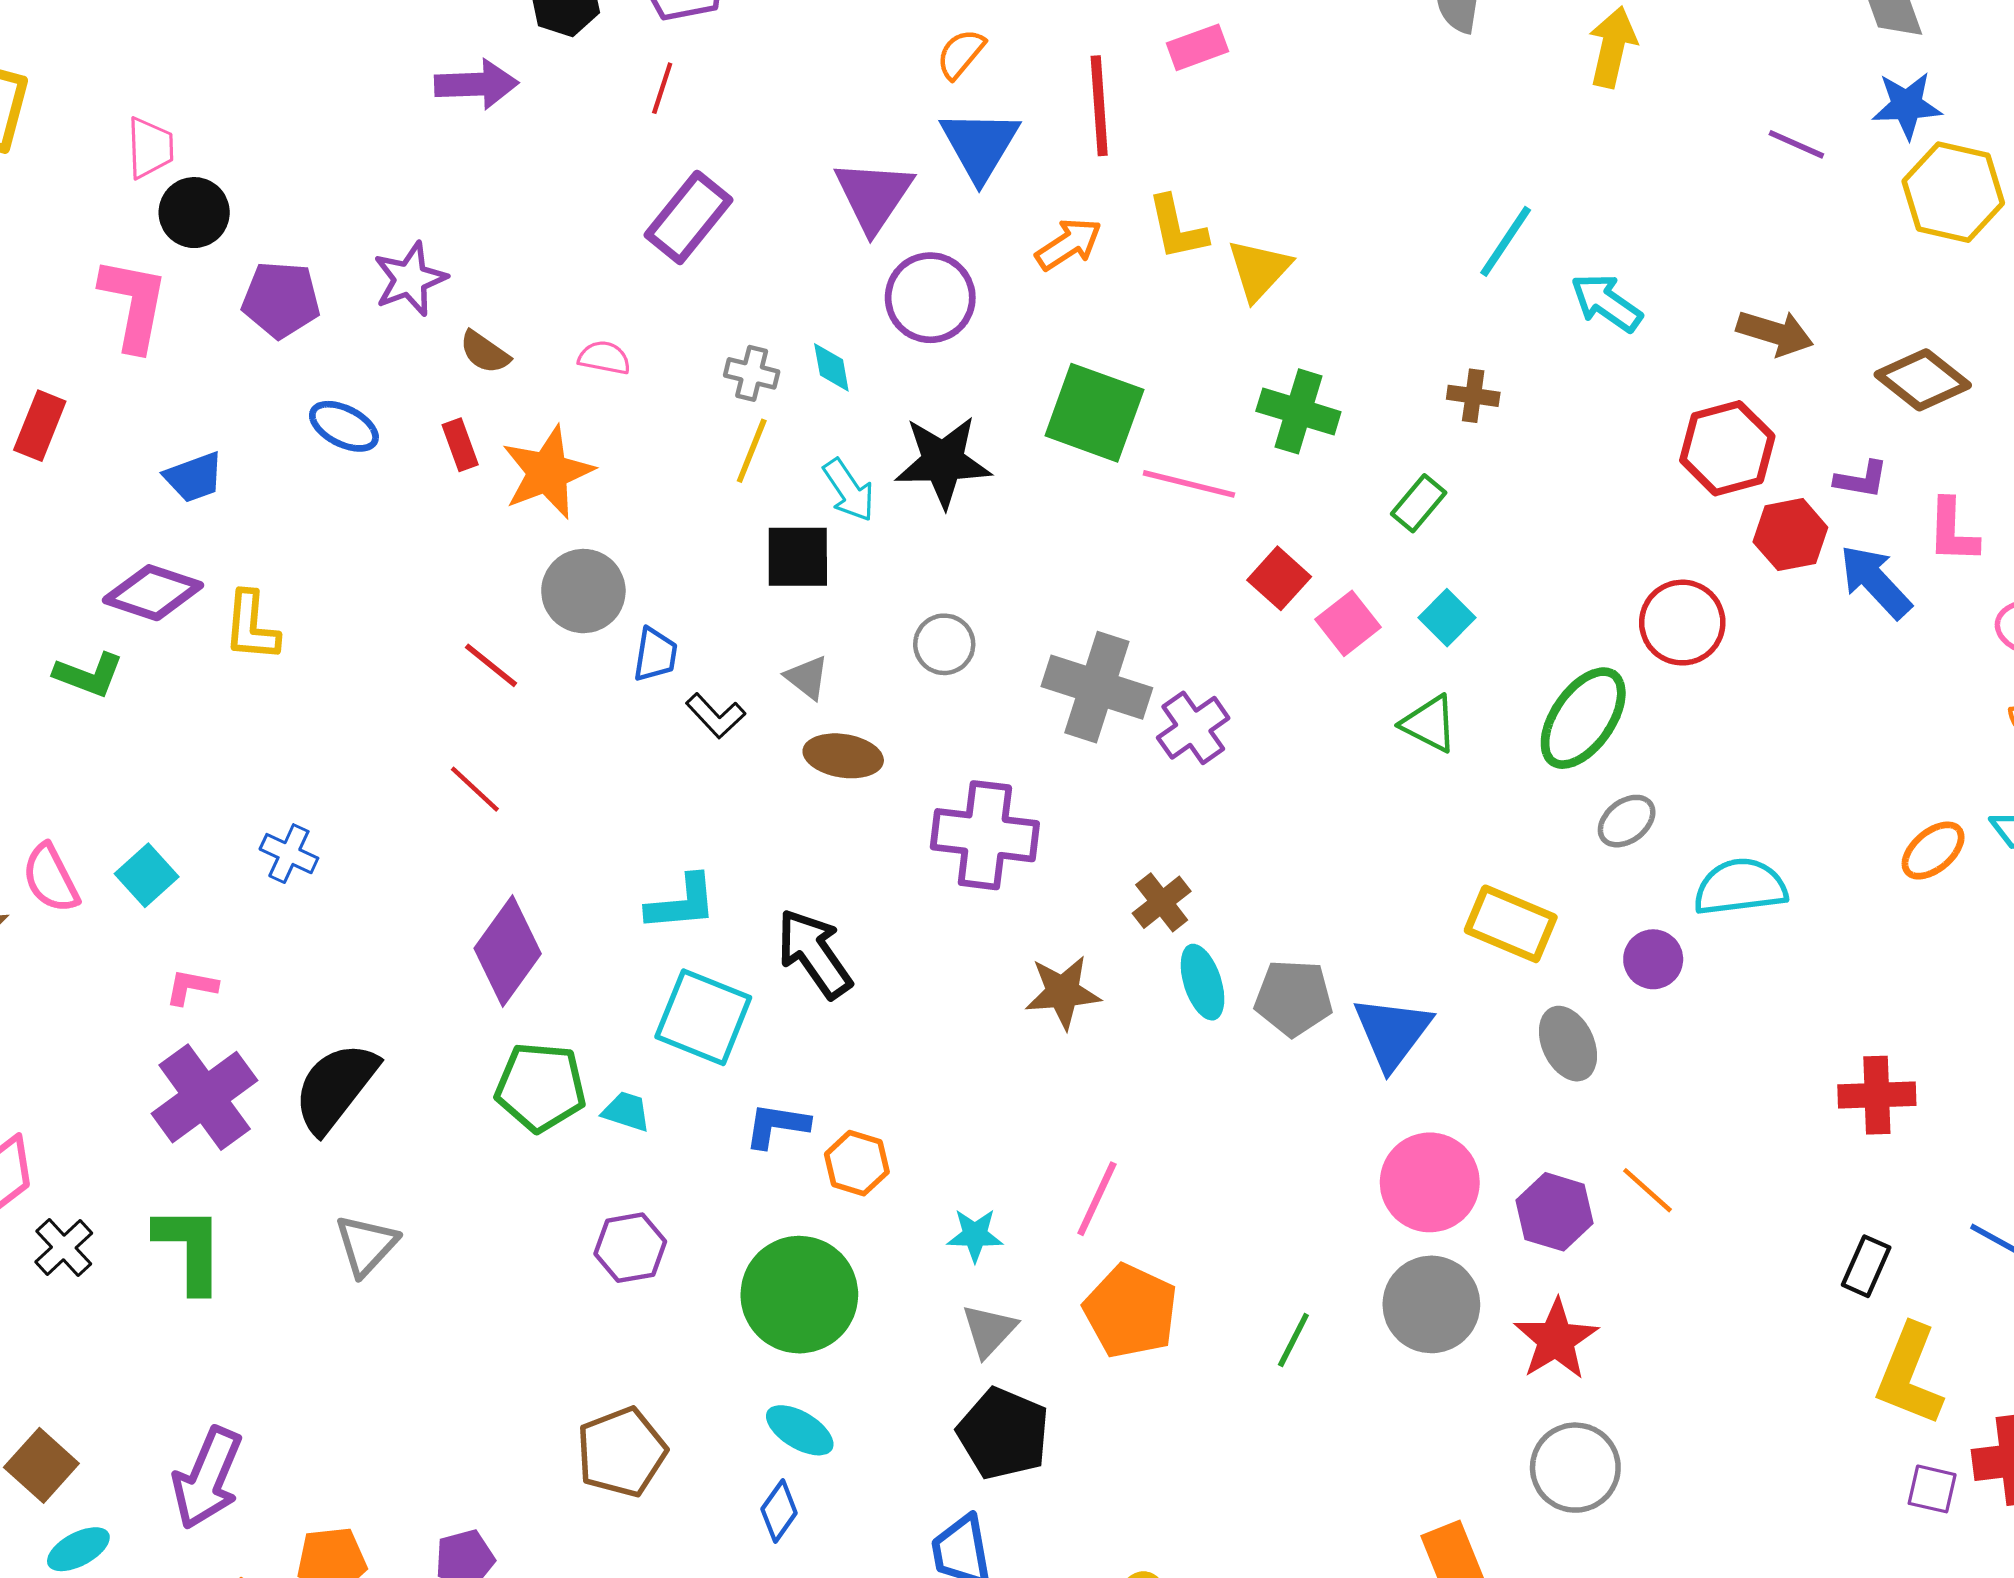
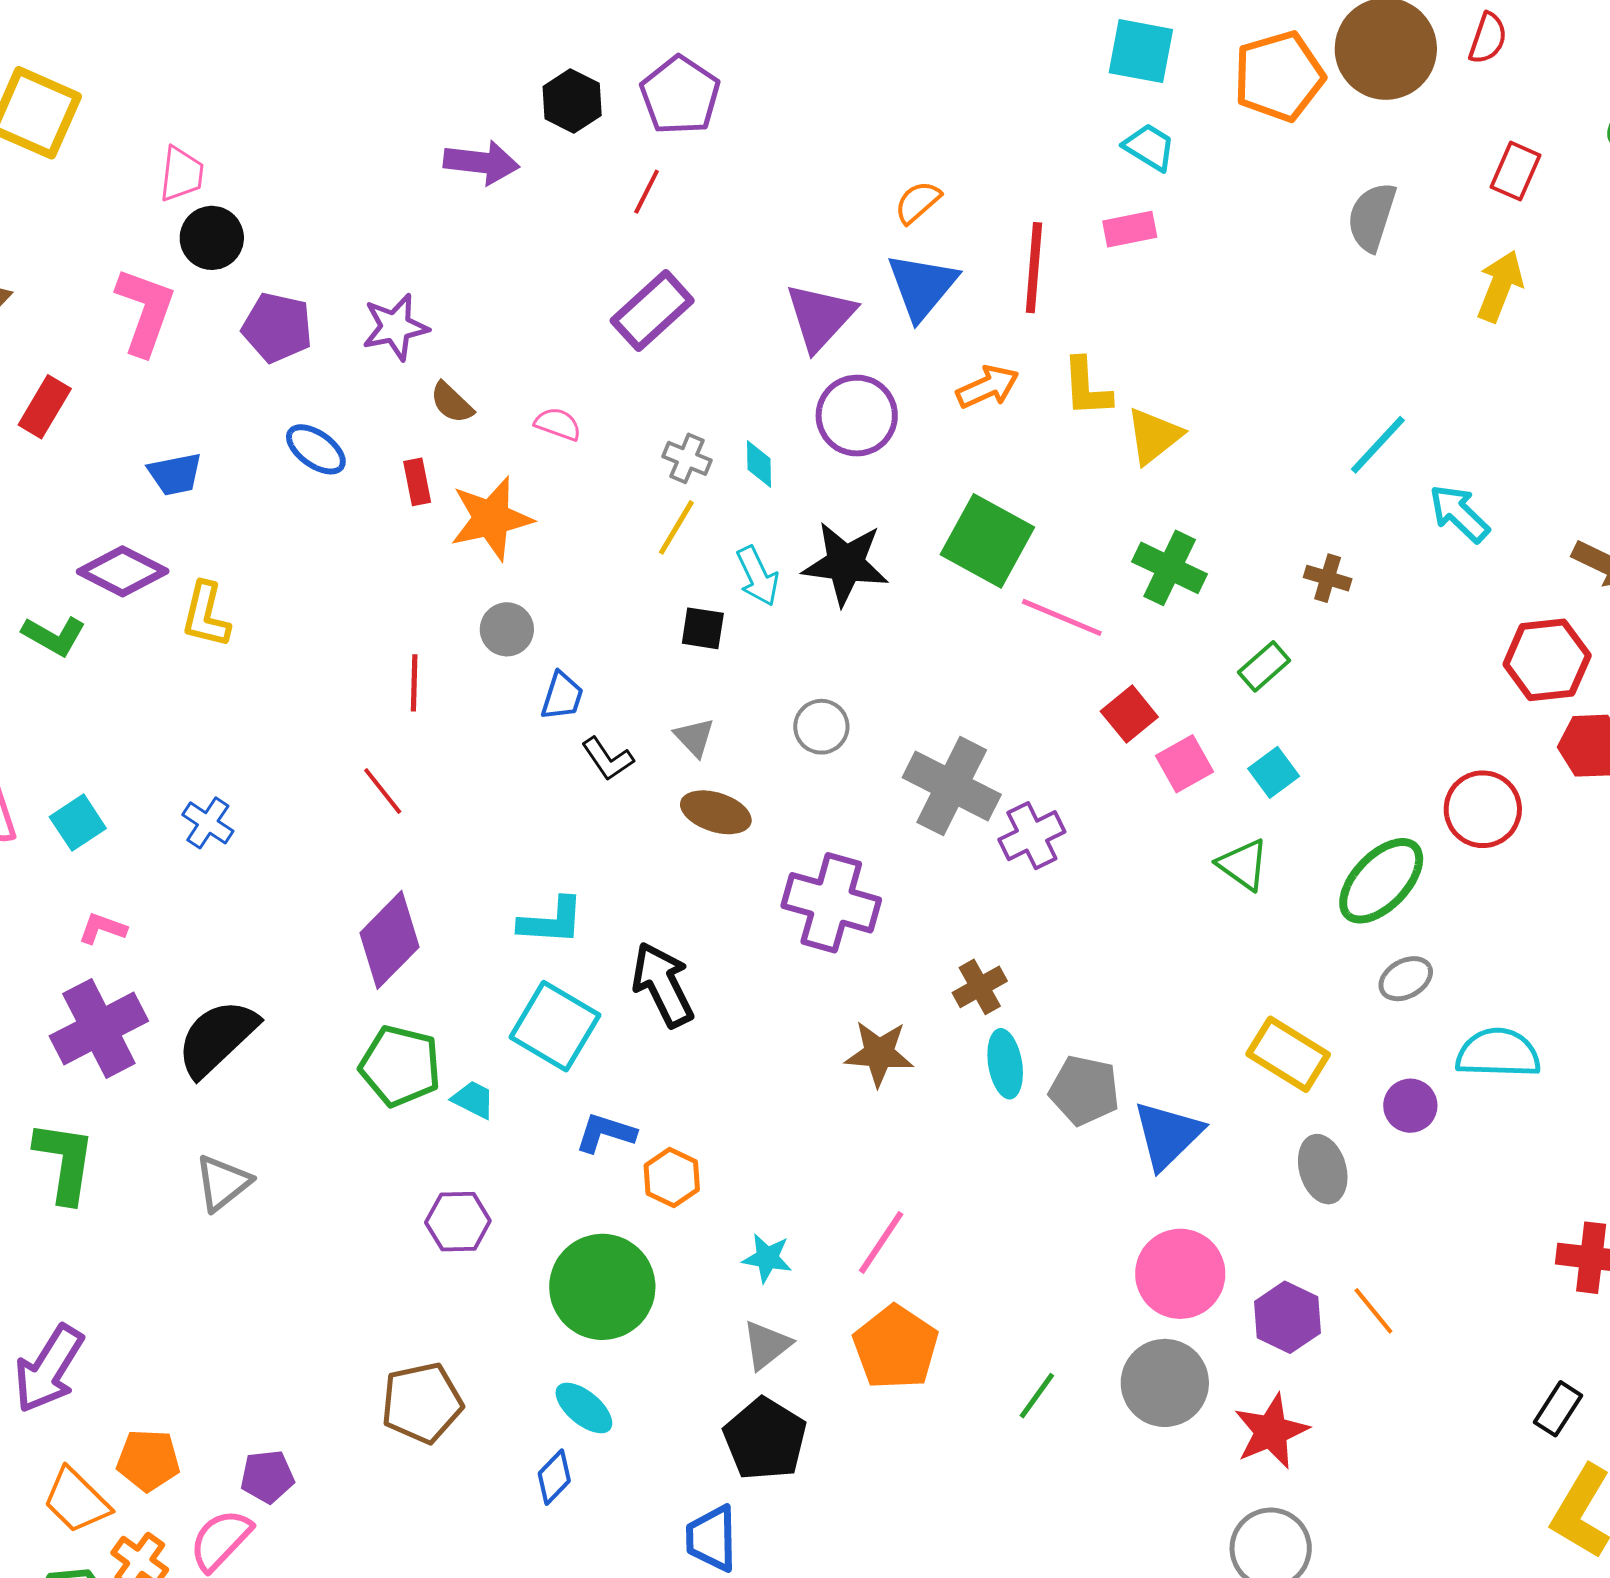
black square: (798, 557) -> (703, 628), size x0.7
gray circle: (583, 591) -> (507, 629), size x0.7
red line: (491, 665) -> (414, 683), turned 44

